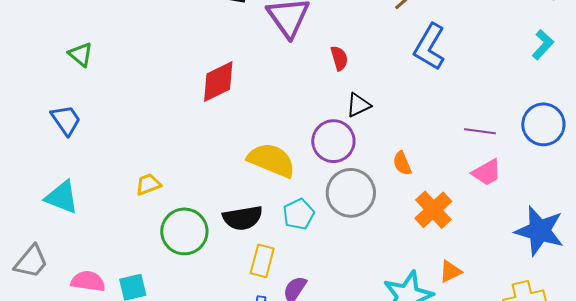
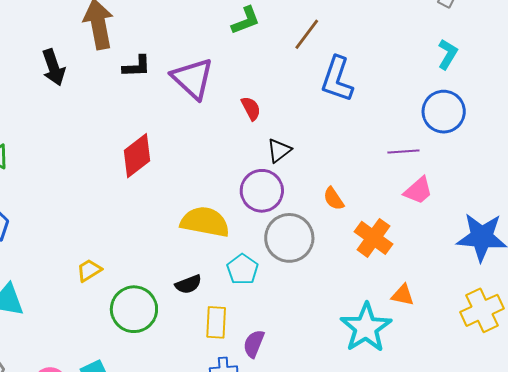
blue circle: (543, 124) -> (444, 112), moved
black semicircle: (243, 218) -> (188, 284), size x0.7
orange triangle: (450, 272) -> (403, 295), turned 50

